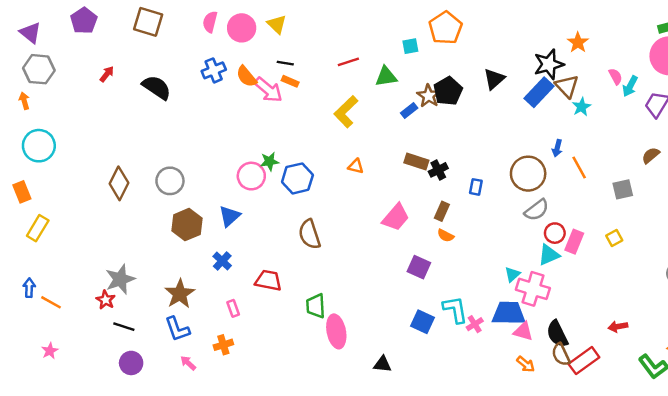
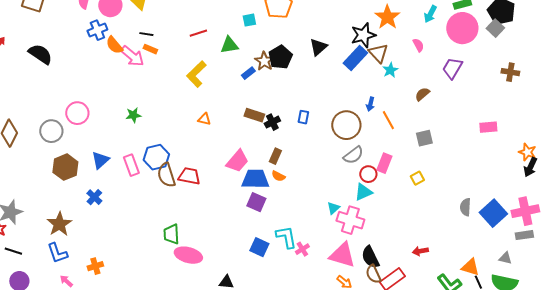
orange star: (578, 42) -> (387, 17), size x1.4
blue cross: (214, 70) -> (97, 30), moved
cyan arrow: (630, 86) -> (430, 14), moved
brown semicircle: (651, 155) -> (422, 94), moved
pink circle: (251, 176) -> (77, 113), moved
blue hexagon: (297, 178) -> (156, 157), moved
blue rectangle: (476, 187) -> (303, 117), moved
pink rectangle: (574, 242) -> (384, 163), moved
red trapezoid: (268, 280) -> (189, 176), moved
pink rectangle: (233, 308) -> (131, 165), moved, size x1.5
blue trapezoid: (509, 313) -> (255, 179), moved
pink ellipse: (336, 331) -> (188, 255), turned -64
pink triangle: (523, 331) -> (342, 255), size x1.6

